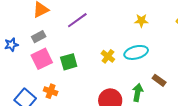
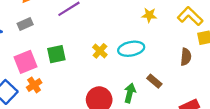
yellow star: (141, 21) -> (149, 15), moved
pink square: (42, 59) -> (25, 62), moved
orange cross: (51, 91) -> (34, 85), turned 32

